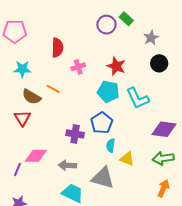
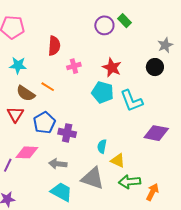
gray star: (151, 38) -> (165, 45), moved
blue pentagon: (102, 123) -> (44, 123), moved
green arrow: (163, 158) -> (130, 182), moved

